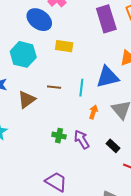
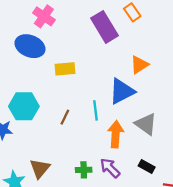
cyan hexagon: (23, 54) -> (24, 106), moved
brown line: (54, 87) -> (65, 117), turned -56
brown triangle: (27, 100) -> (40, 168), moved
orange arrow: (93, 112) -> (116, 134), size x1.6

